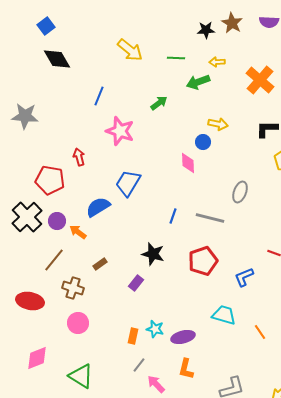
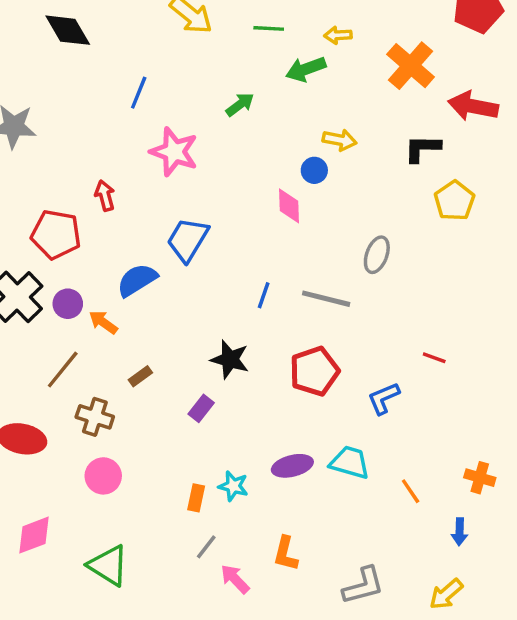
purple ellipse: (183, 337) -> (292, 466), moved

